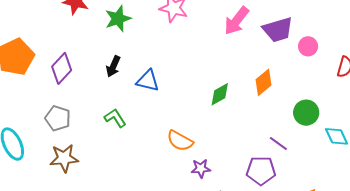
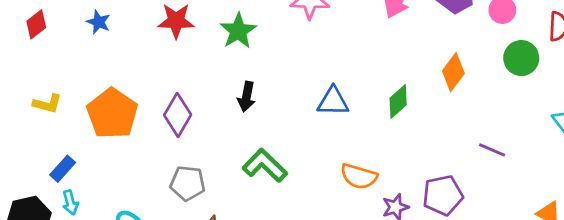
blue triangle: (148, 81) -> (333, 101), moved
green circle: (306, 113) -> (521, 58), moved
green L-shape: (115, 118) -> (265, 165), size x1.4
purple pentagon: (261, 171) -> (443, 195), moved

